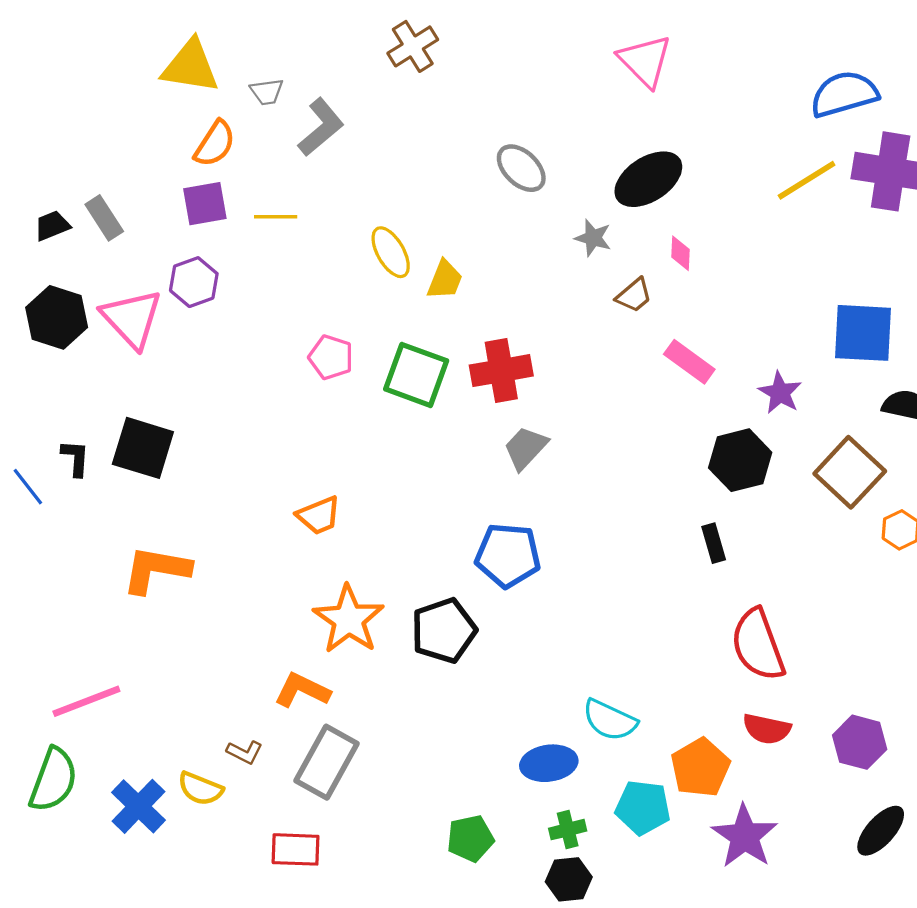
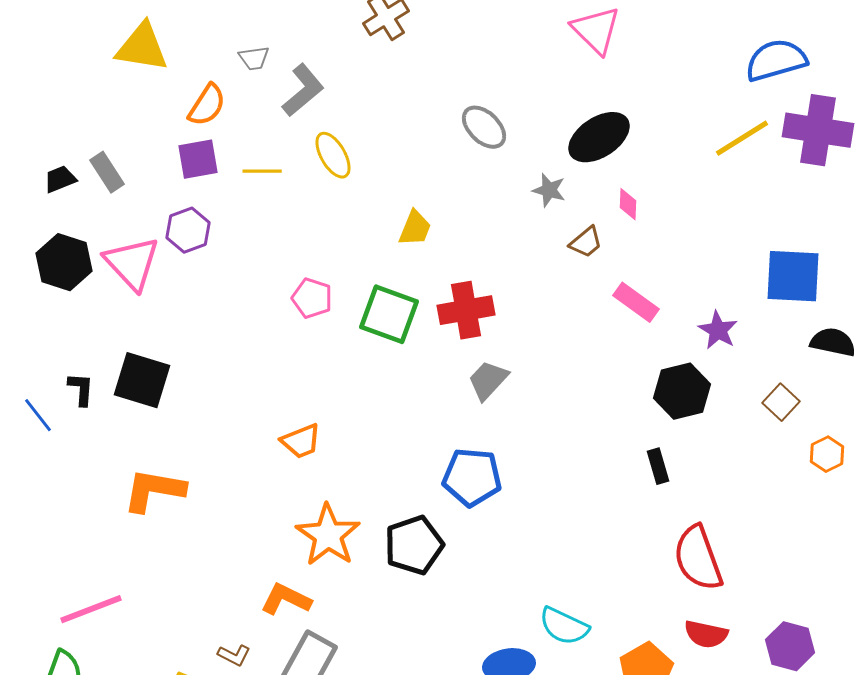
yellow triangle: (190, 66) -> (142, 47), moved
yellow ellipse: (391, 252) -> (333, 155), moved
brown square: (850, 472) -> (781, 402), size x0.6

